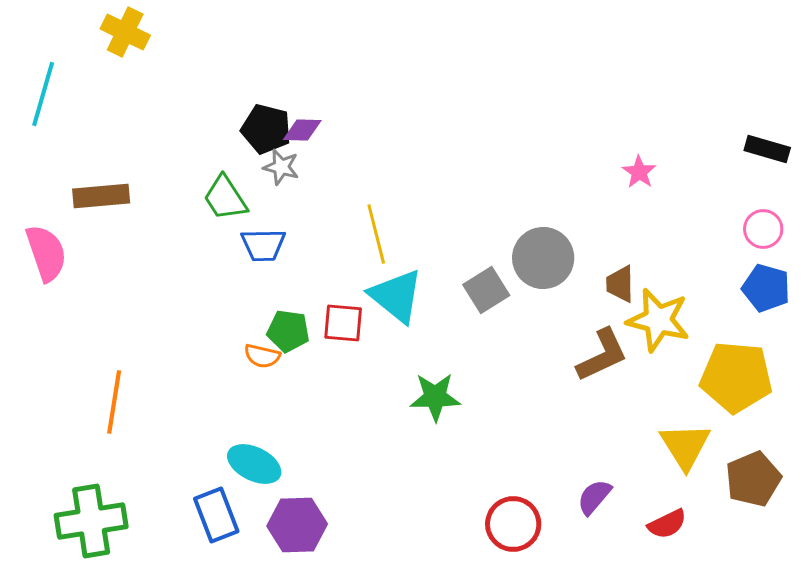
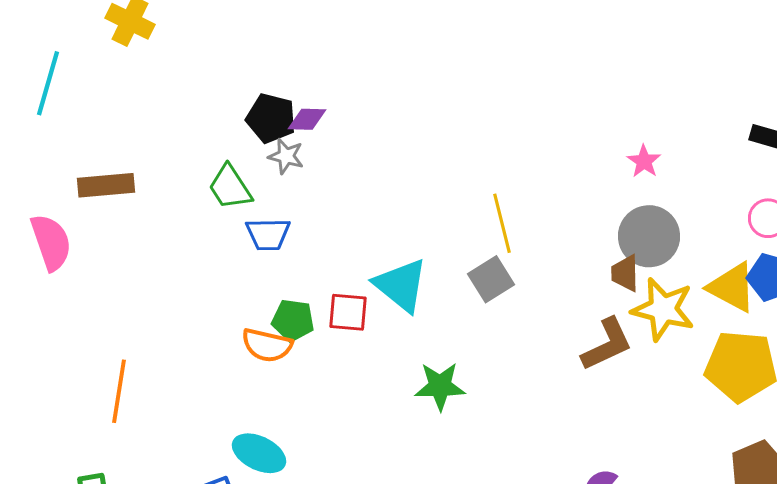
yellow line: (376, 234) -> (502, 223), moved
gray circle: (543, 258) -> (649, 236), moved
orange semicircle: (262, 356) -> (267, 345), size x1.4
yellow triangle: (685, 446) -> (732, 287), moved, turned -30

